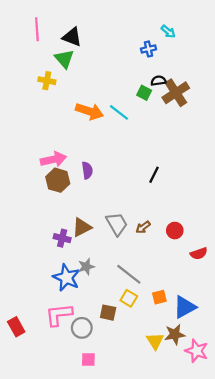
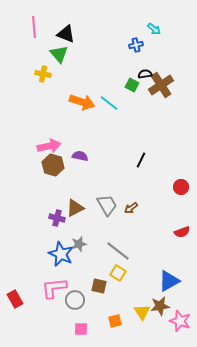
purple semicircle: (87, 170) -> (80, 156), turned -70
red circle: (175, 231) -> (181, 187), moved
orange square: (159, 297) -> (115, 321), moved

